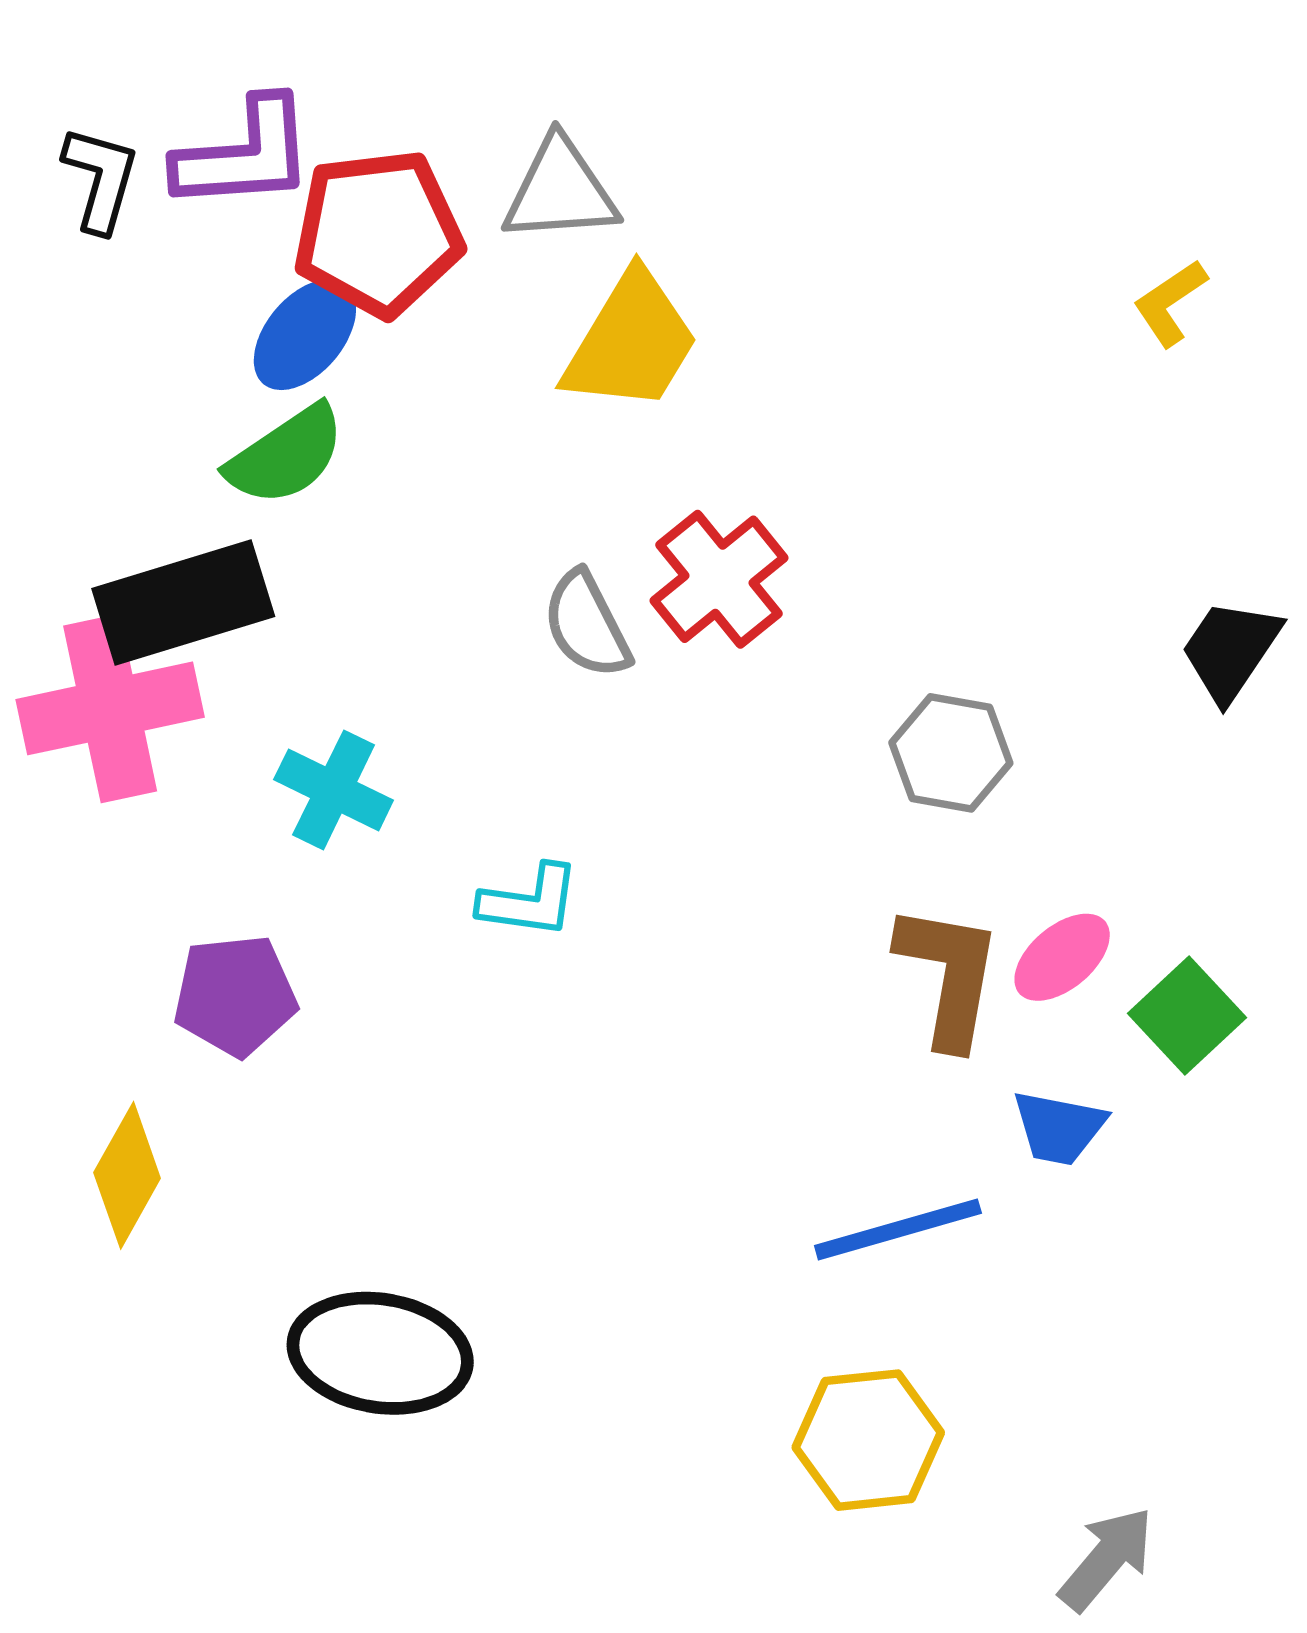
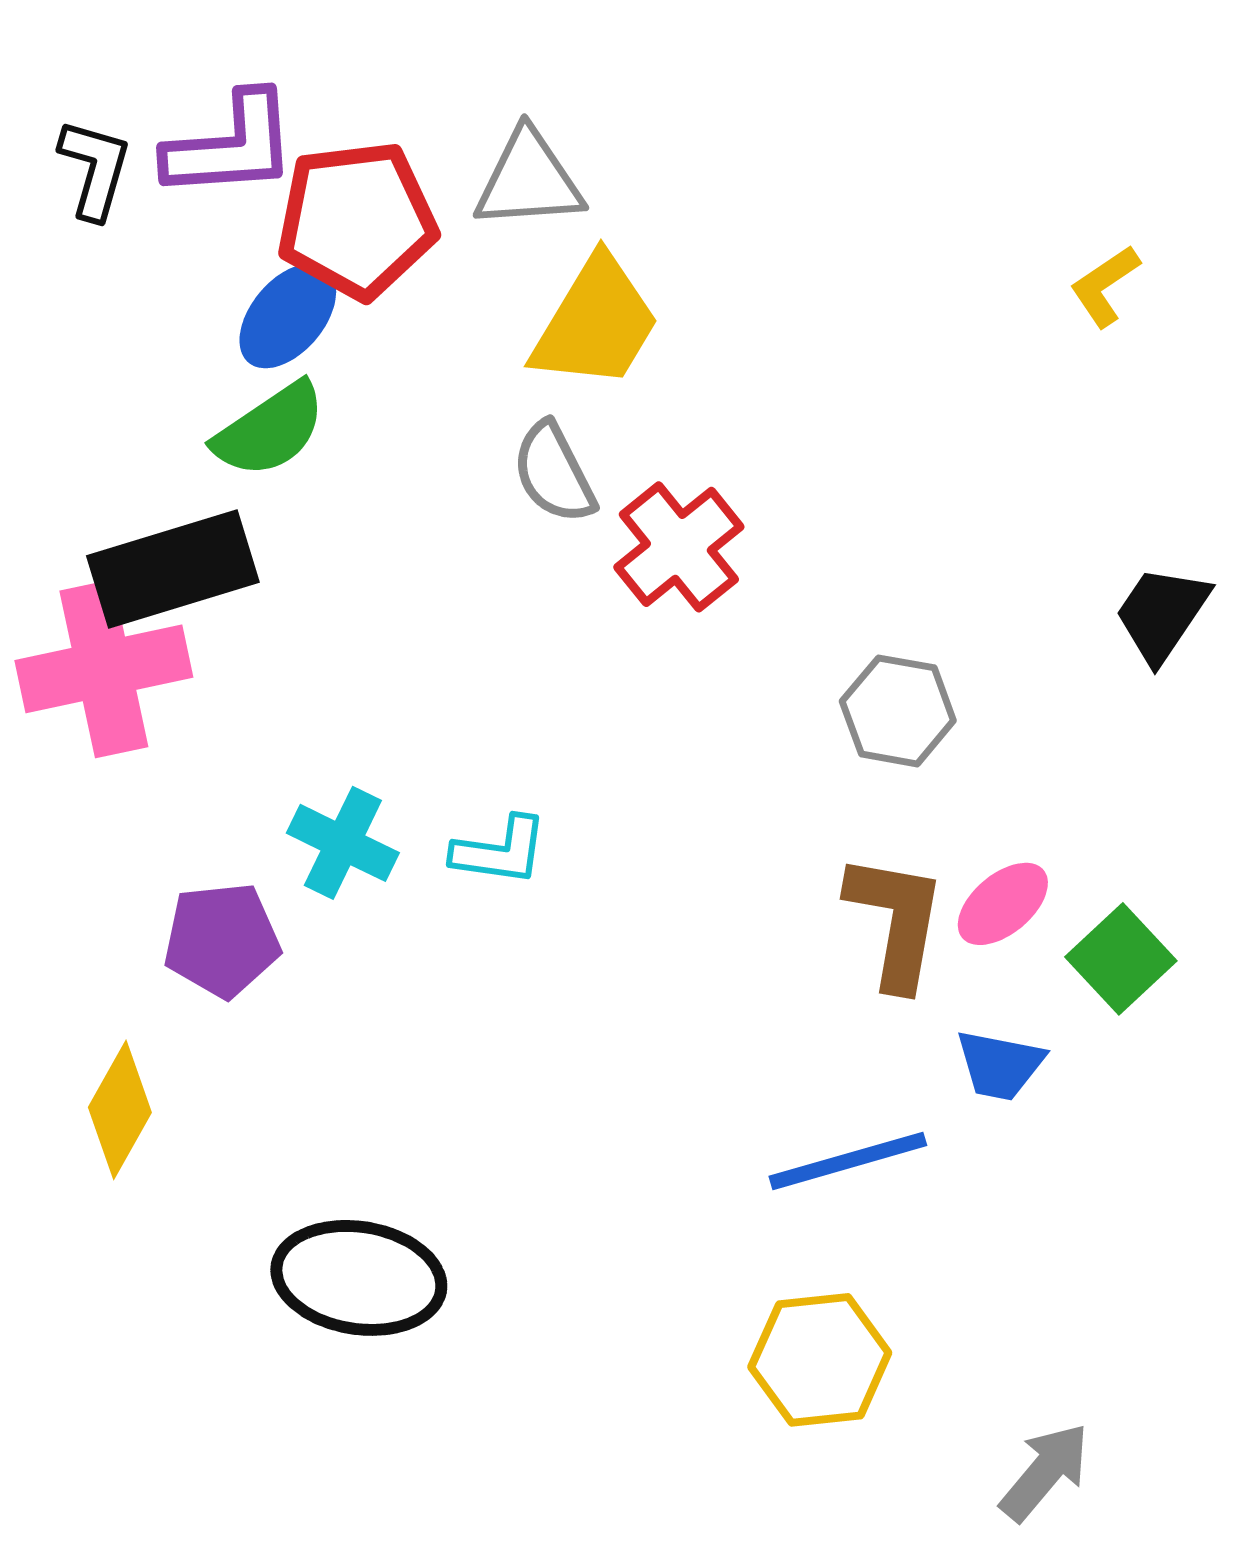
gray semicircle: (587, 625) -> (554, 473), moved
cyan cross: (334, 790) -> (343, 843), moved

